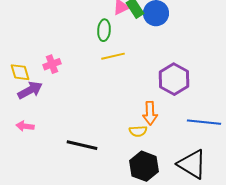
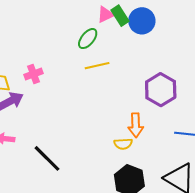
green ellipse: (104, 30) -> (88, 39), turned 35
black line: (82, 145) -> (47, 158), moved, turned 32

